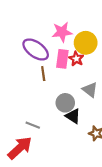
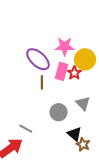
black triangle: (73, 116) -> (74, 134), moved

